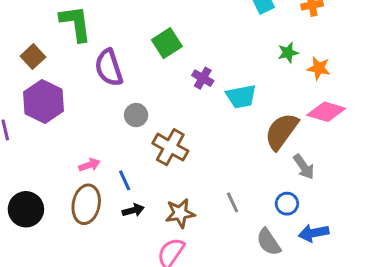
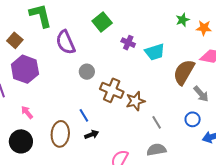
pink arrow: (89, 165) -> (27, 112), moved, turned -104
brown star: (180, 213) -> (135, 101), moved
gray semicircle: (269, 242) -> (156, 150), moved, turned 120

